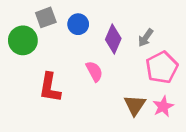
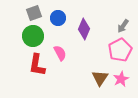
gray arrow: (146, 38) -> (123, 26), moved
green circle: (23, 40) -> (33, 36), moved
pink semicircle: (94, 71) -> (60, 53), moved

